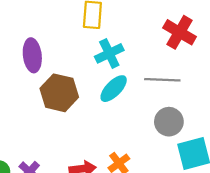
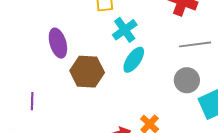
gray line: (162, 80) -> (195, 44), moved

